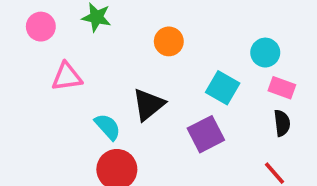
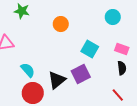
cyan circle: (265, 53) -> (113, 17), moved
black triangle: (148, 104) -> (57, 80), moved

